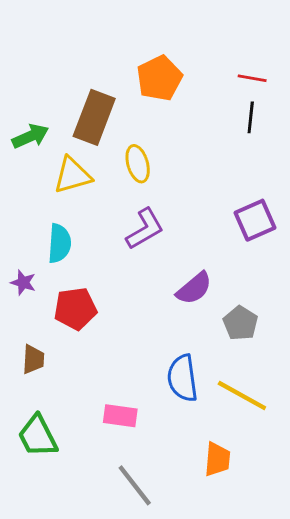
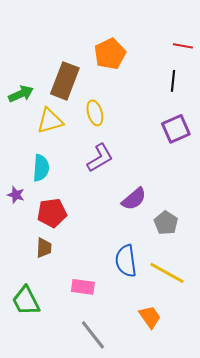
red line: (252, 78) -> (183, 46), moved
purple square: (255, 220) -> (176, 129), moved
brown trapezoid: (33, 359) -> (44, 248), moved
orange trapezoid: (217, 459) -> (150, 317), turned -40

